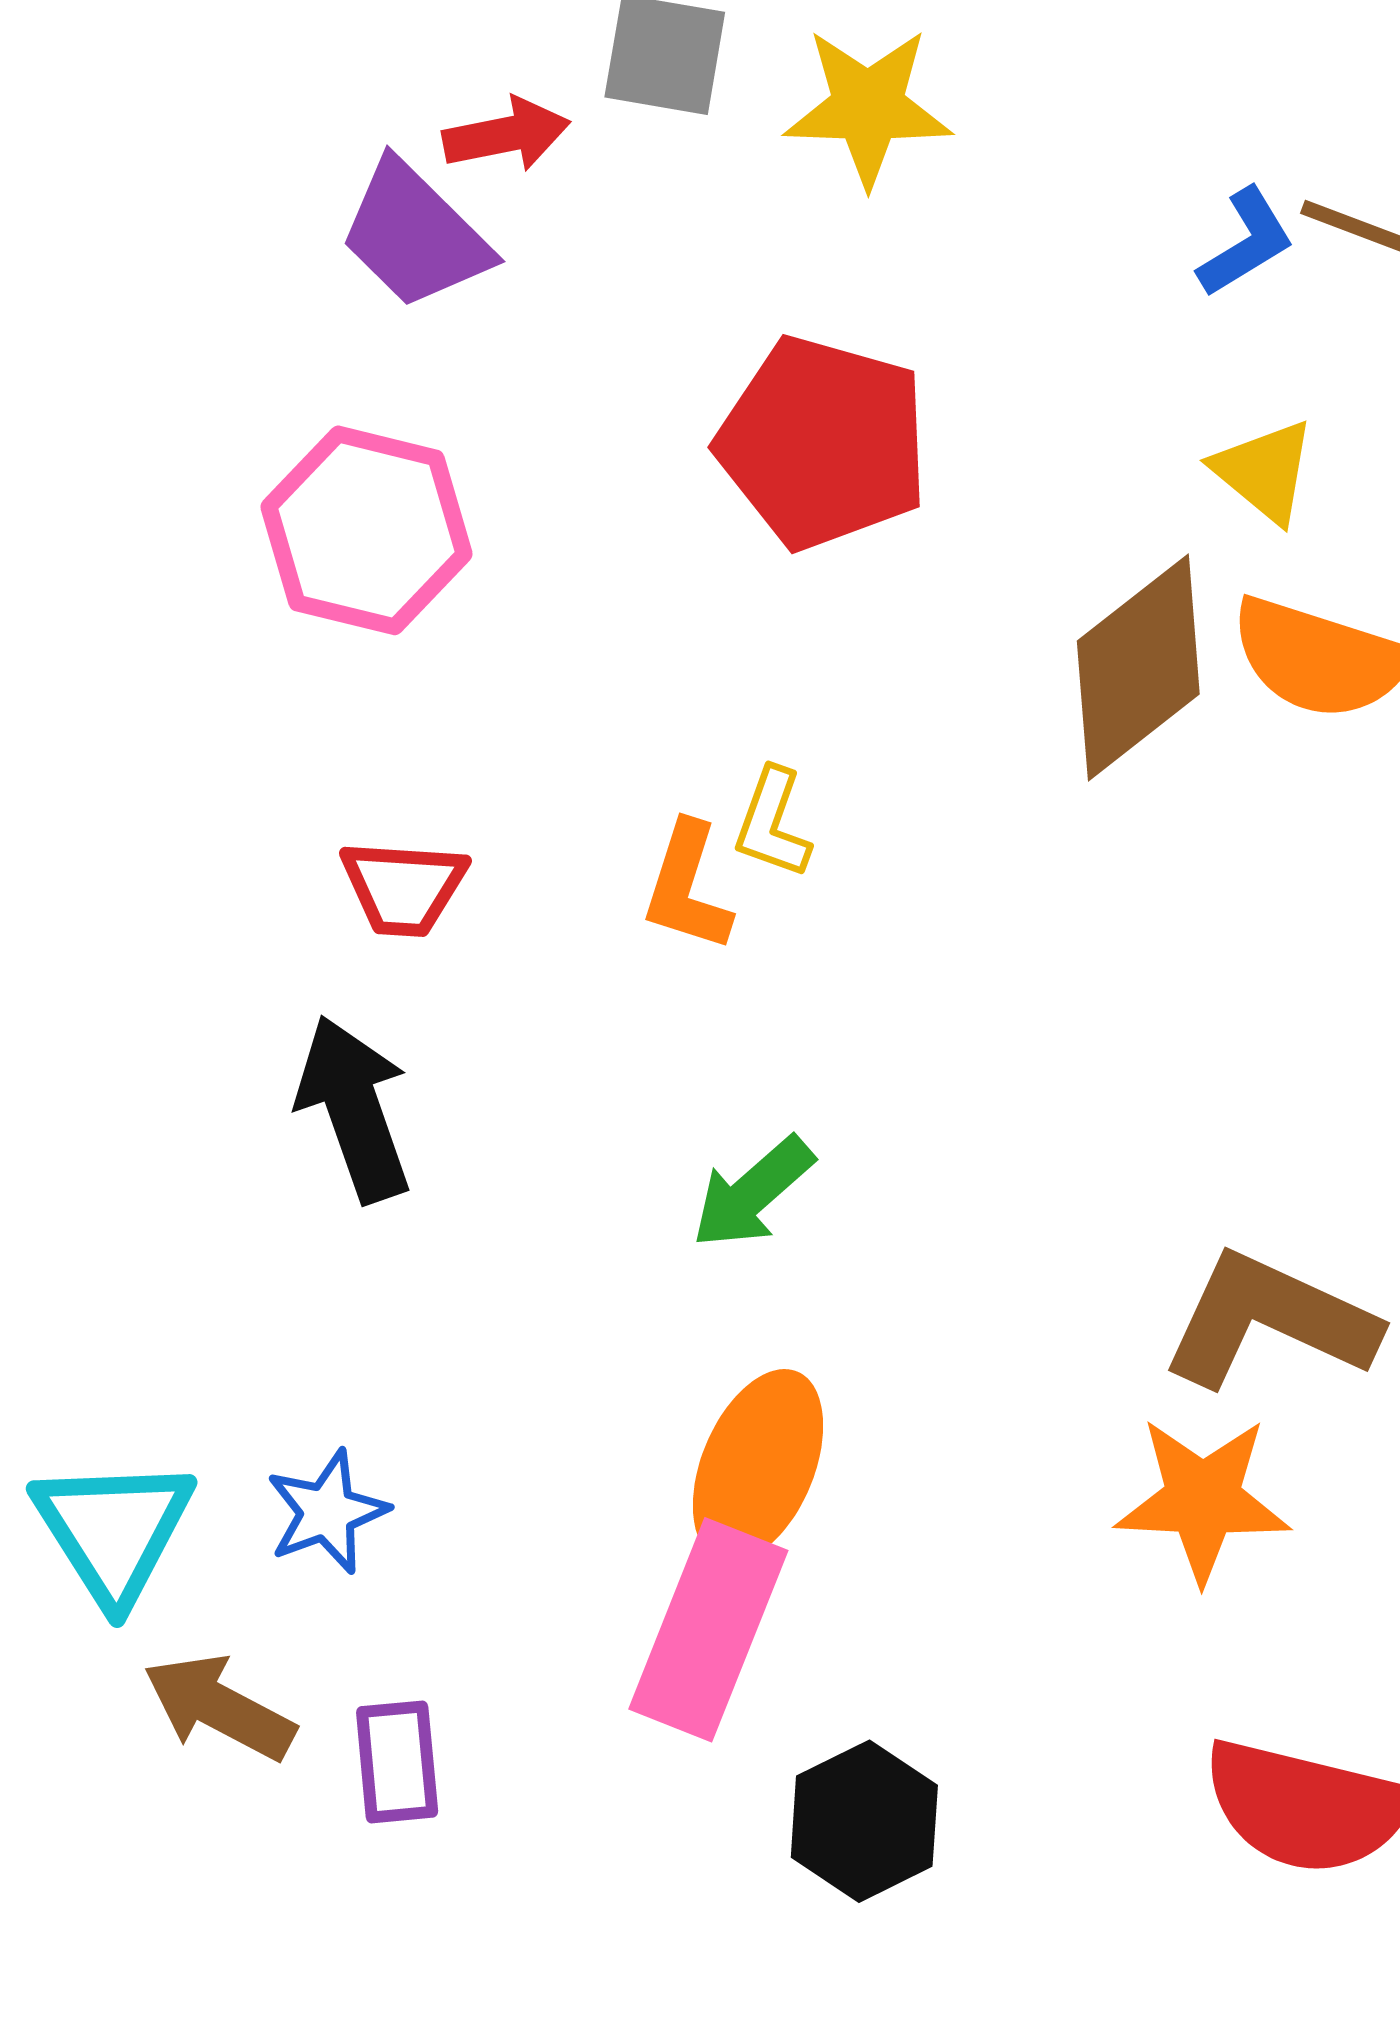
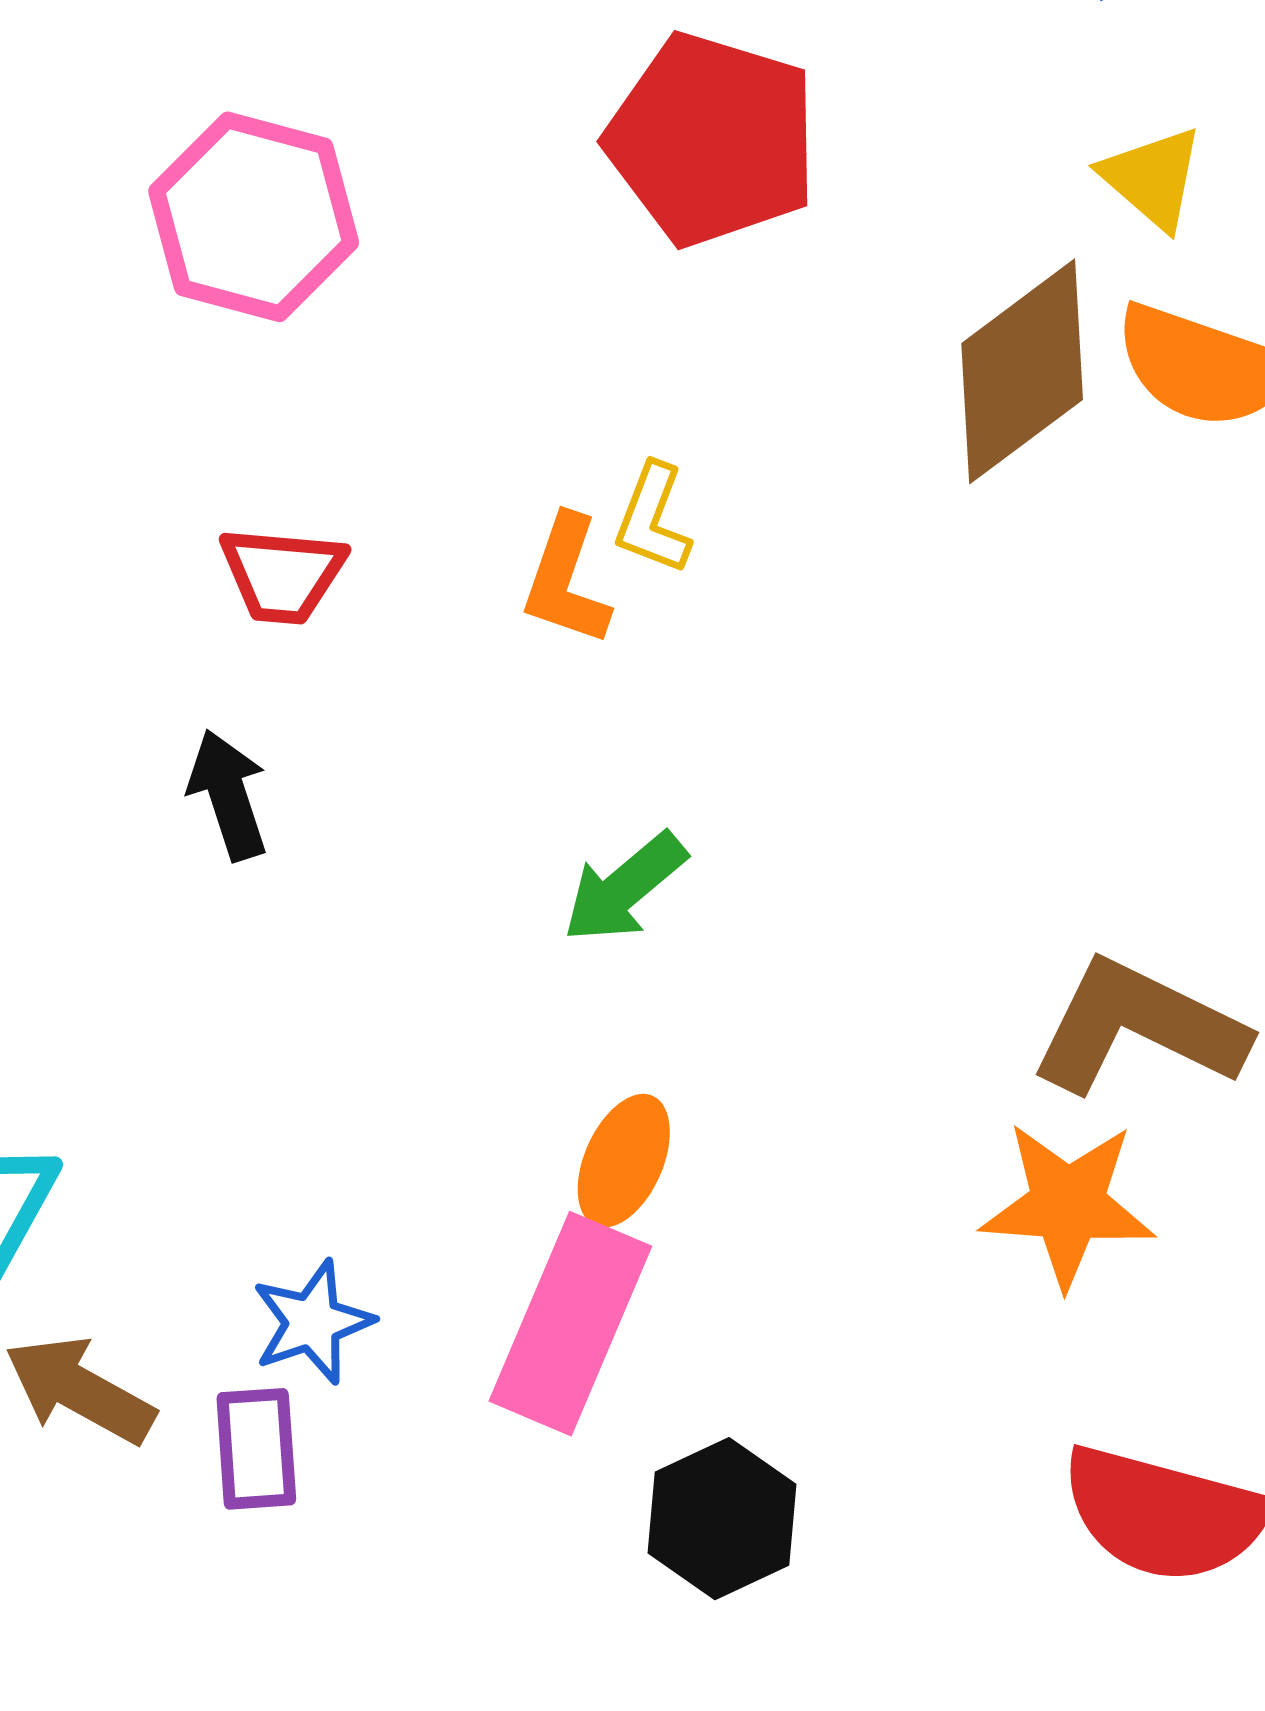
black arrow: (354, 1109) -> (228, 795), size x0.7
orange ellipse: (758, 1466) -> (624, 1161), size x0.7
blue star: (327, 1512) -> (313, 1322), moved

